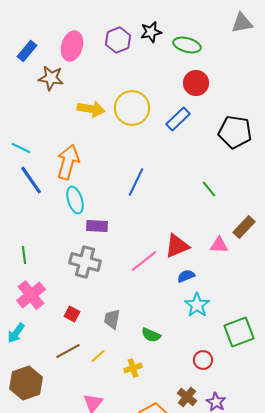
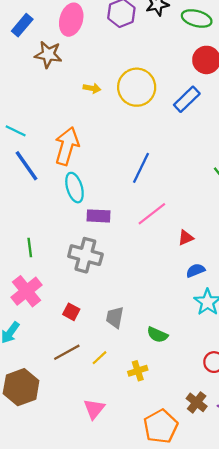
yellow arrow: (91, 109) -> (92, 88), size x0.6
red triangle: (177, 246) -> (186, 238), size x0.6
green line: (24, 255) -> (30, 248), moved
pink line: (144, 261) -> (152, 214), moved

